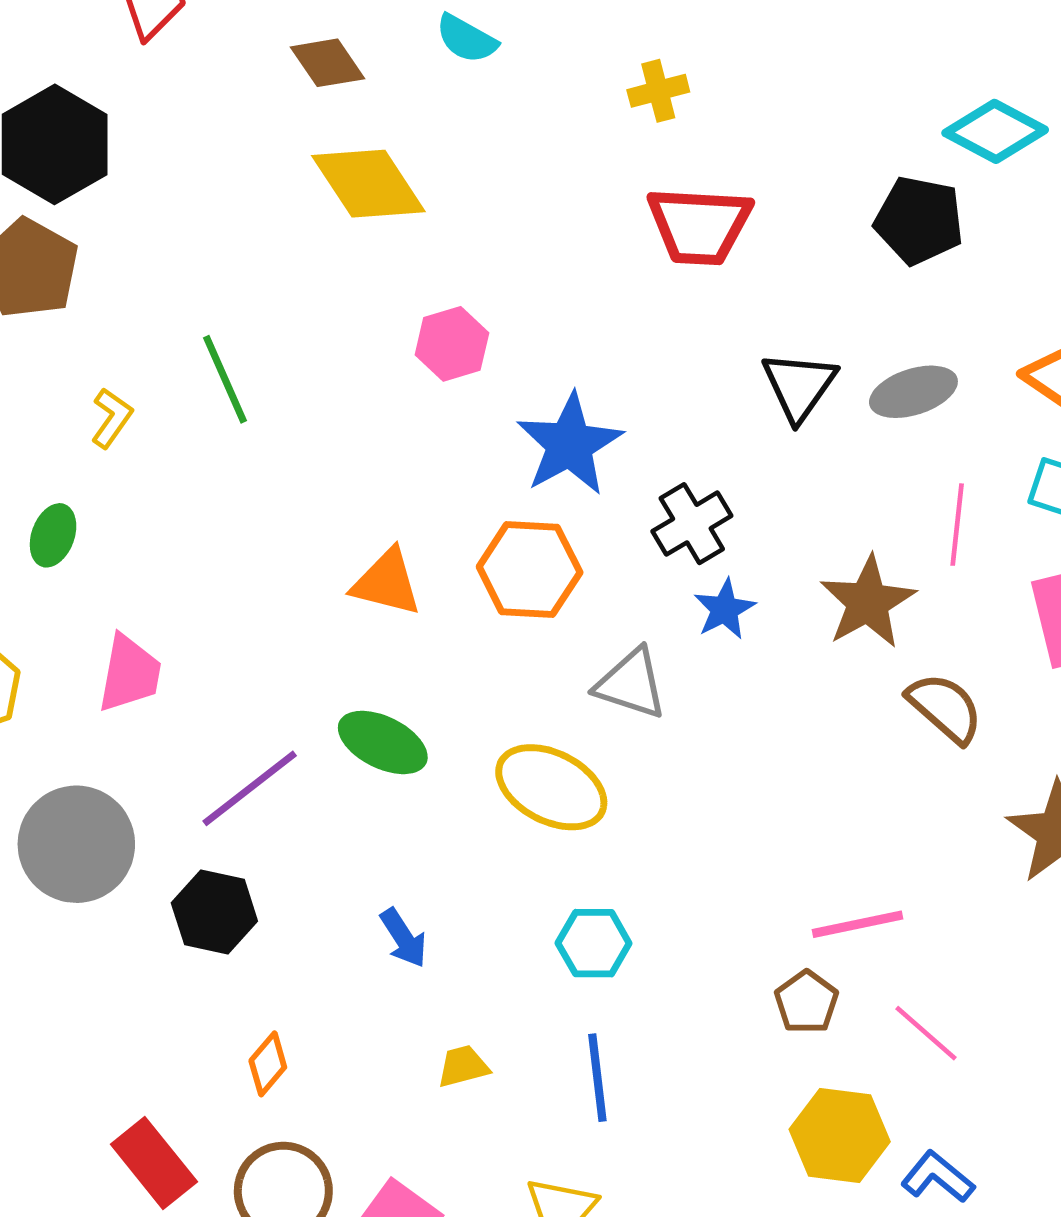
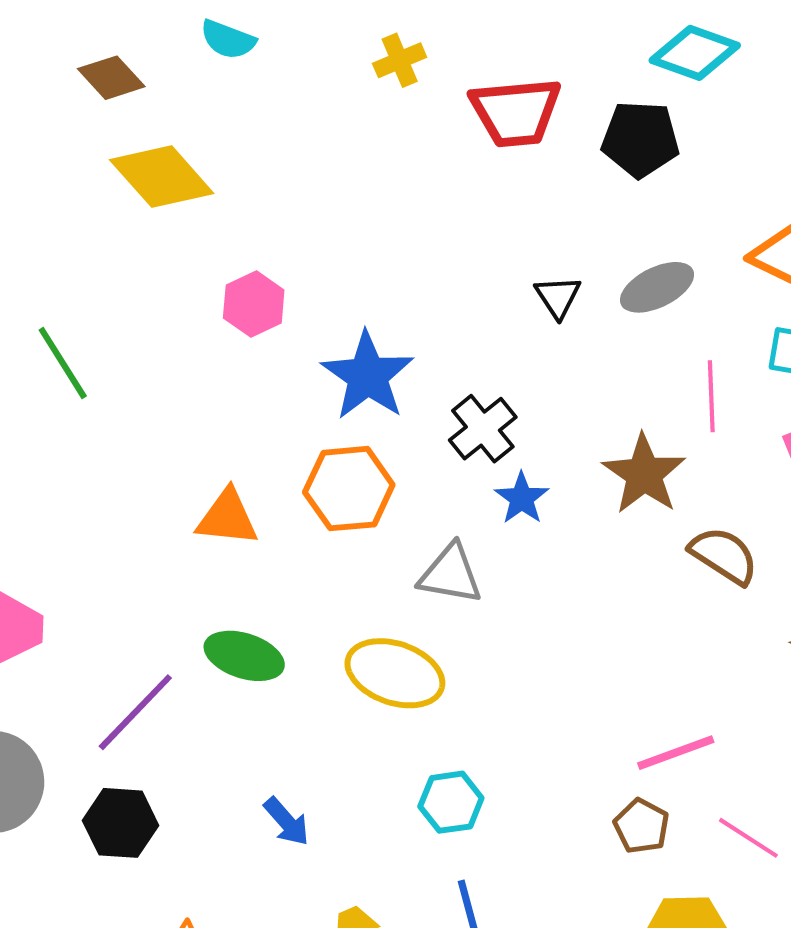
red trapezoid: (699, 226) -> (516, 112), moved
black triangle: (799, 386) -> (558, 297), size x0.7

